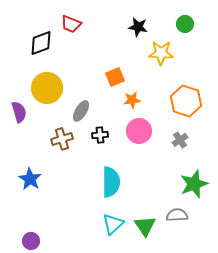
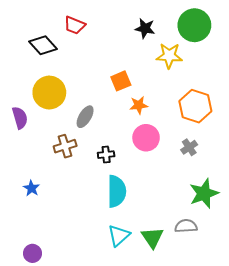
green circle: (185, 24) -> (194, 25), size x1.8
black diamond: (41, 43) -> (43, 45), turned 68
black cross: (100, 135) -> (106, 155), moved
blue star: (30, 179) -> (31, 188), size x0.7

